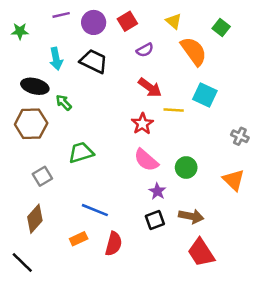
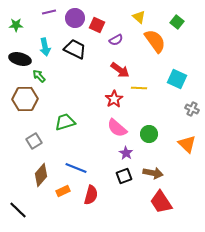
red square: (127, 21) -> (97, 25), moved, turned -35
black ellipse: (35, 86) -> (20, 59), moved
cyan square: (205, 95) -> (177, 79), moved
green arrow: (64, 102) -> (39, 76), moved
brown diamond: (35, 219) -> (41, 175), moved

